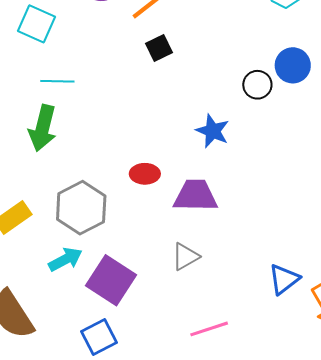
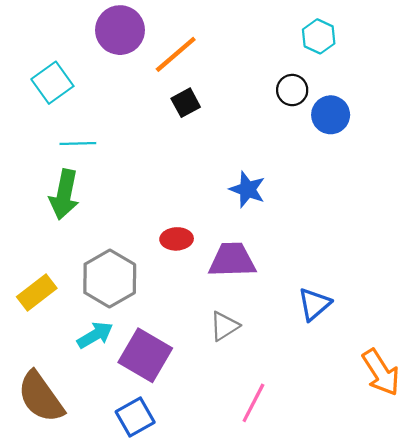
cyan square: (36, 24) -> (52, 83), turned 33
black circle: (257, 85) -> (292, 90), moved
blue triangle: (284, 279) -> (314, 304), moved
pink line: (209, 329) -> (253, 403), turned -42

